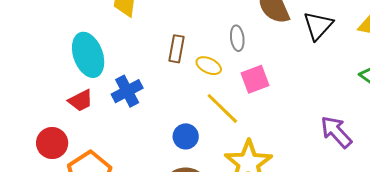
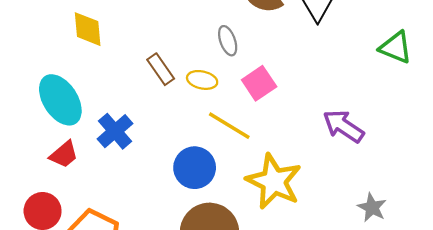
brown rectangle: (177, 49) -> (161, 69), turned -32
purple arrow: (336, 132) -> (343, 126), moved
blue circle: (186, 136) -> (195, 168), size x1.4

